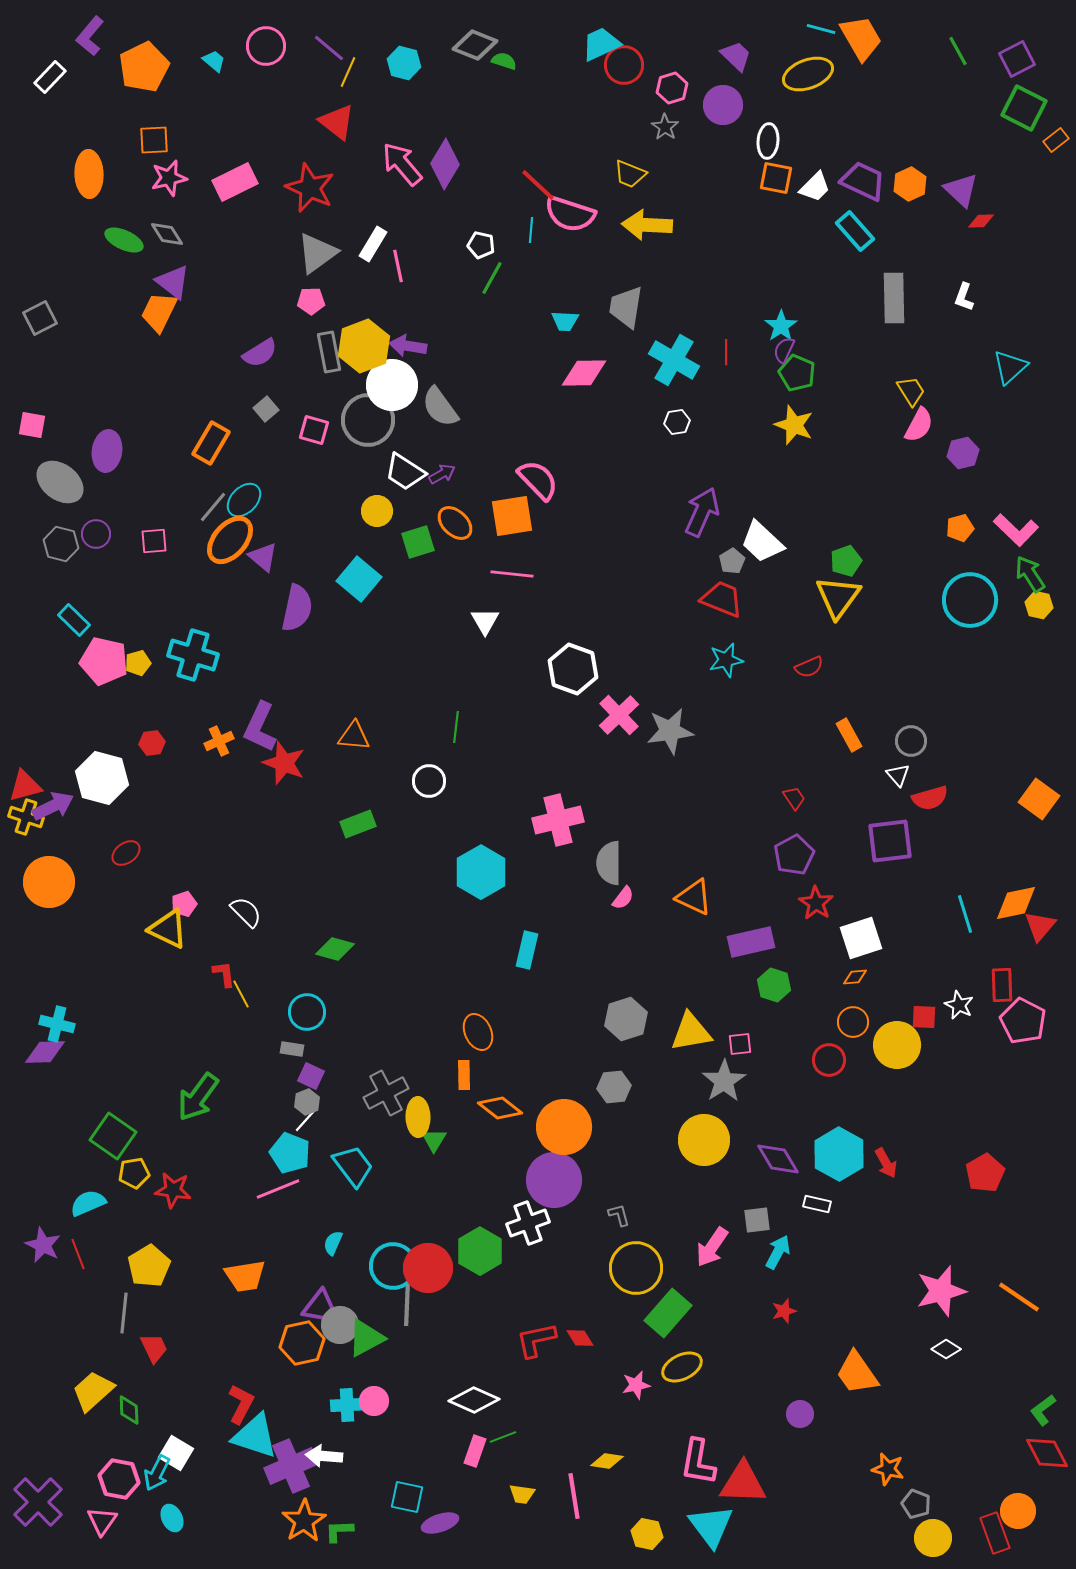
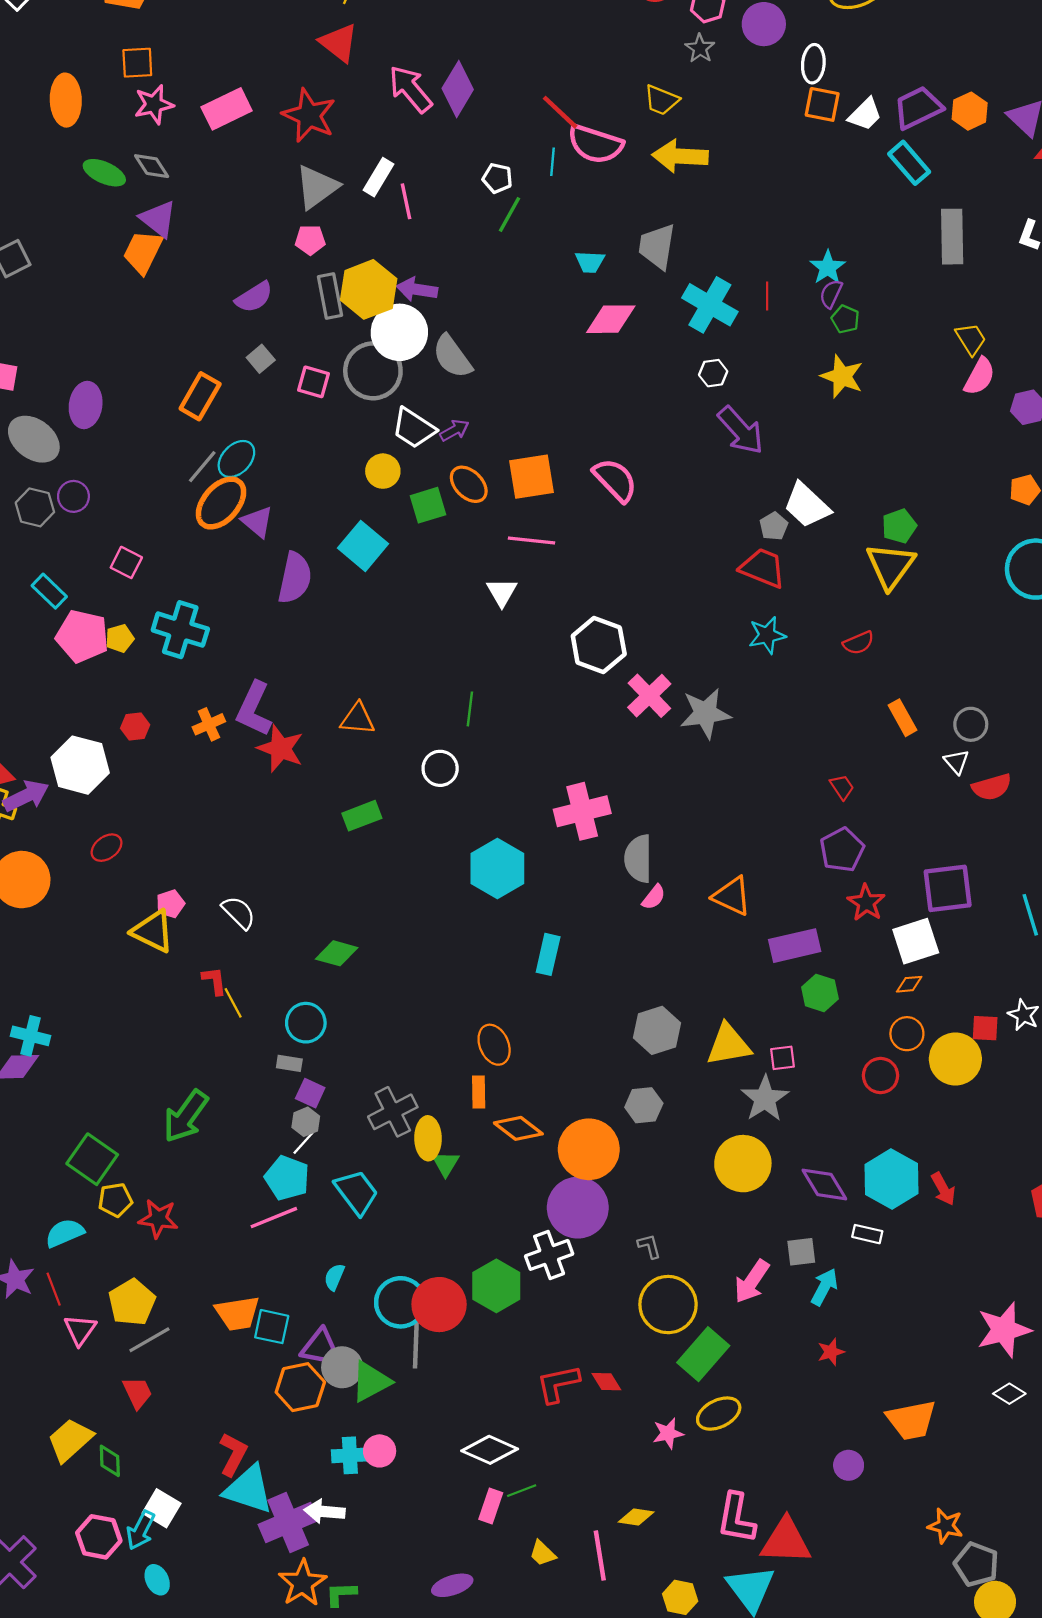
purple trapezoid: (863, 181) -> (918, 108), turned -51
green pentagon: (797, 373) -> (845, 319), size x0.7
pink semicircle: (538, 480) -> (615, 480), moved
purple arrow: (702, 512) -> (741, 430), moved, turned 114
pink square: (154, 541) -> (126, 562), moved, turned 32
purple square: (890, 841) -> (948, 888), moved
gray line: (124, 1313) -> (149, 1340), moved, turned 54
orange trapezoid: (857, 1373) -> (911, 1420), turned -66
yellow trapezoid: (522, 1494) -> (543, 1553), turned 36
cyan square: (407, 1497) -> (272, 1327), moved
gray pentagon: (916, 1504) -> (976, 1564), size x1.4
pink triangle: (102, 1521) -> (80, 1330), moved

